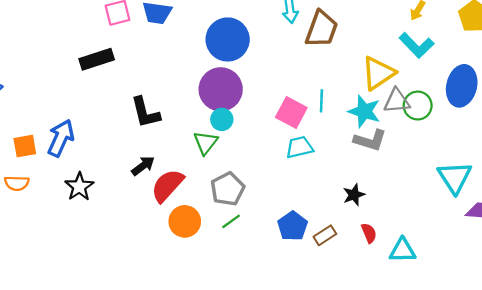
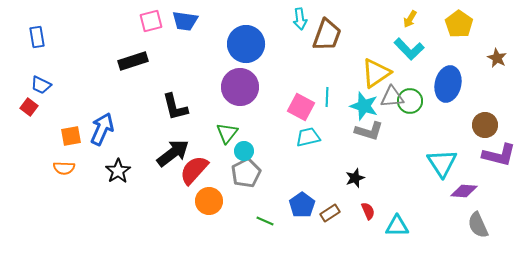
cyan circle: (222, 119) -> (244, 151), moved
black arrow: (143, 166) -> (173, 153), size x1.6
green line: (231, 221) -> (265, 221), moved, turned 60

